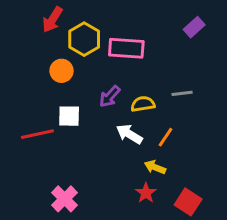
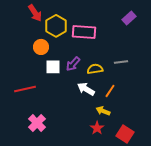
red arrow: (52, 20) -> (35, 13), turned -66
white square: (69, 116) -> (53, 67), moved
pink cross: (65, 199) -> (37, 123), moved

